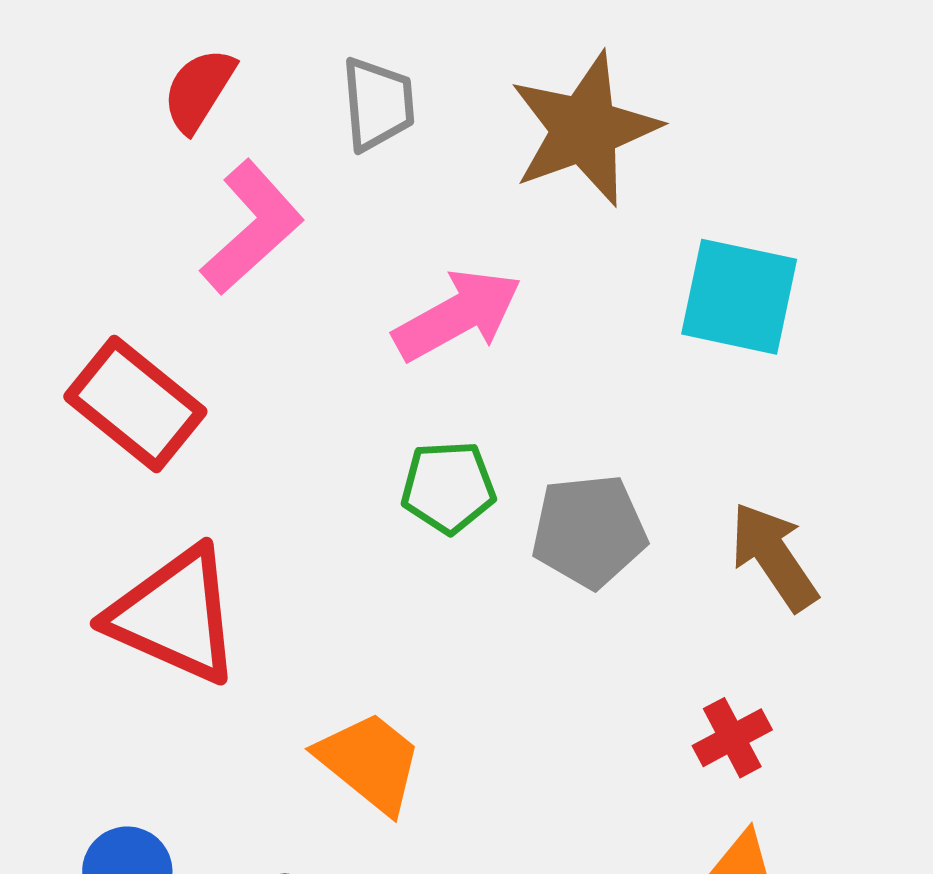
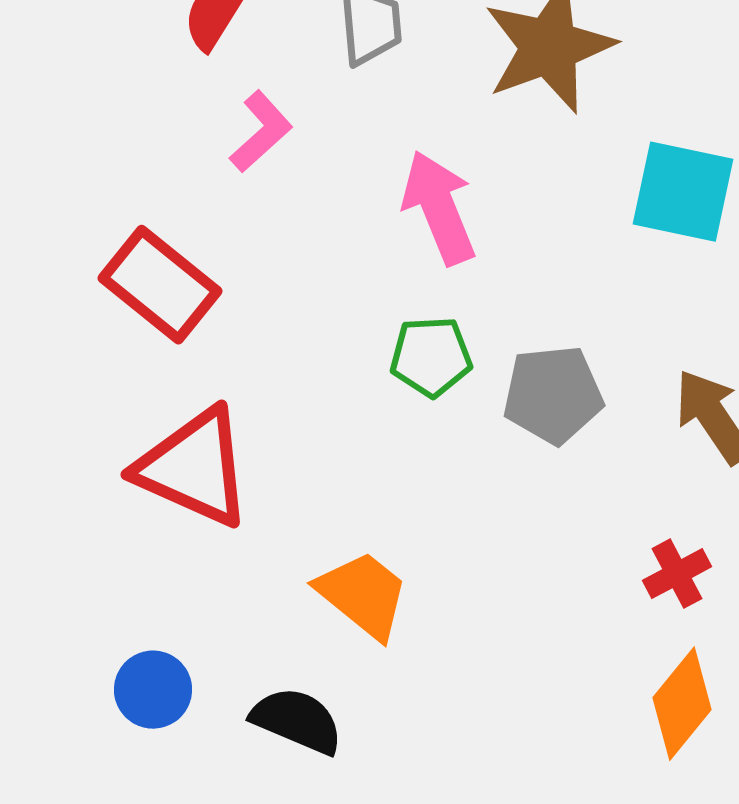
pink L-shape: (252, 227) -> (261, 132), size x0.7
pink arrow: (457, 315) -> (439, 208), turned -83

